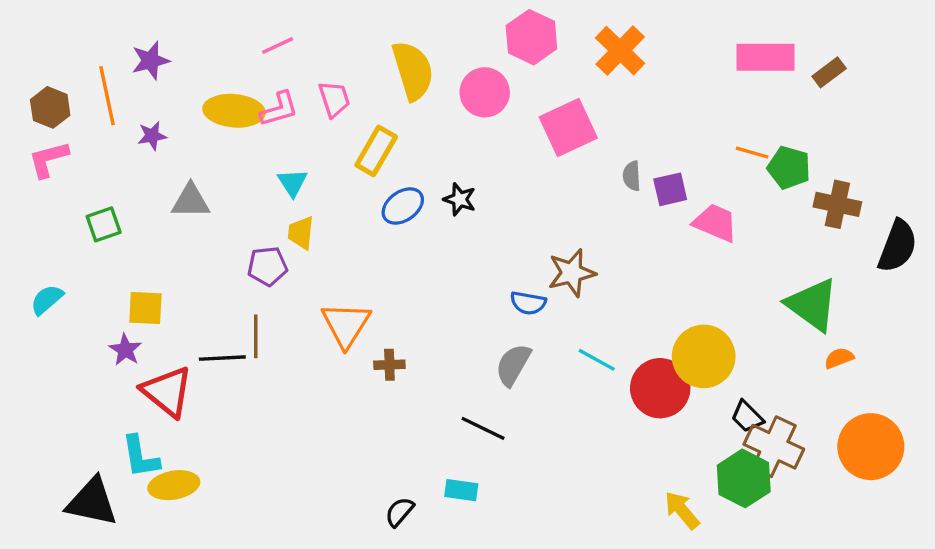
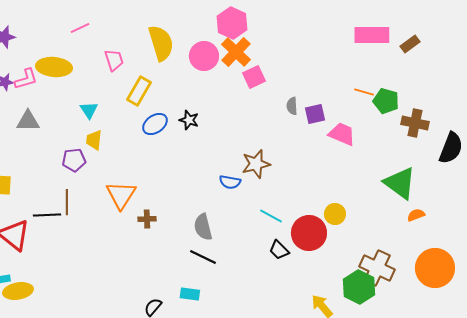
orange cross: (620, 51) -> (236, 52), moved
pink L-shape: (279, 109) -> (26, 79), moved
pink square: (568, 127) -> (254, 77), size x0.7
yellow circle: (704, 356) -> (335, 214), size x0.6
gray semicircle: (513, 365) -> (203, 227), moved, turned -44
black trapezoid: (747, 417) -> (279, 250), moved

